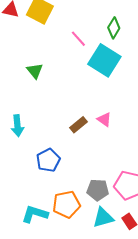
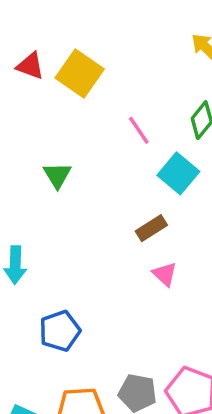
cyan square: (104, 60) -> (178, 173), size x0.7
brown rectangle: (79, 125) -> (151, 228), moved

